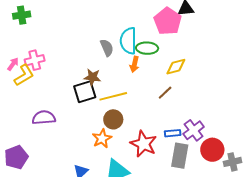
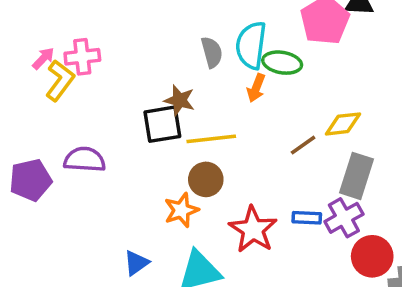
yellow diamond: (176, 67) -> (343, 124), moved
yellow L-shape: (24, 75) -> (60, 80), turned -30
gray rectangle: (180, 156) -> (356, 176), moved
purple pentagon: (16, 157) -> (30, 180), moved

